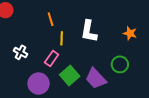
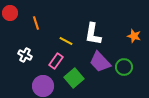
orange line: (51, 19) -> (36, 23), moved
yellow line: (62, 38) -> (66, 41), turned -64
purple trapezoid: (96, 79) -> (100, 62), moved

